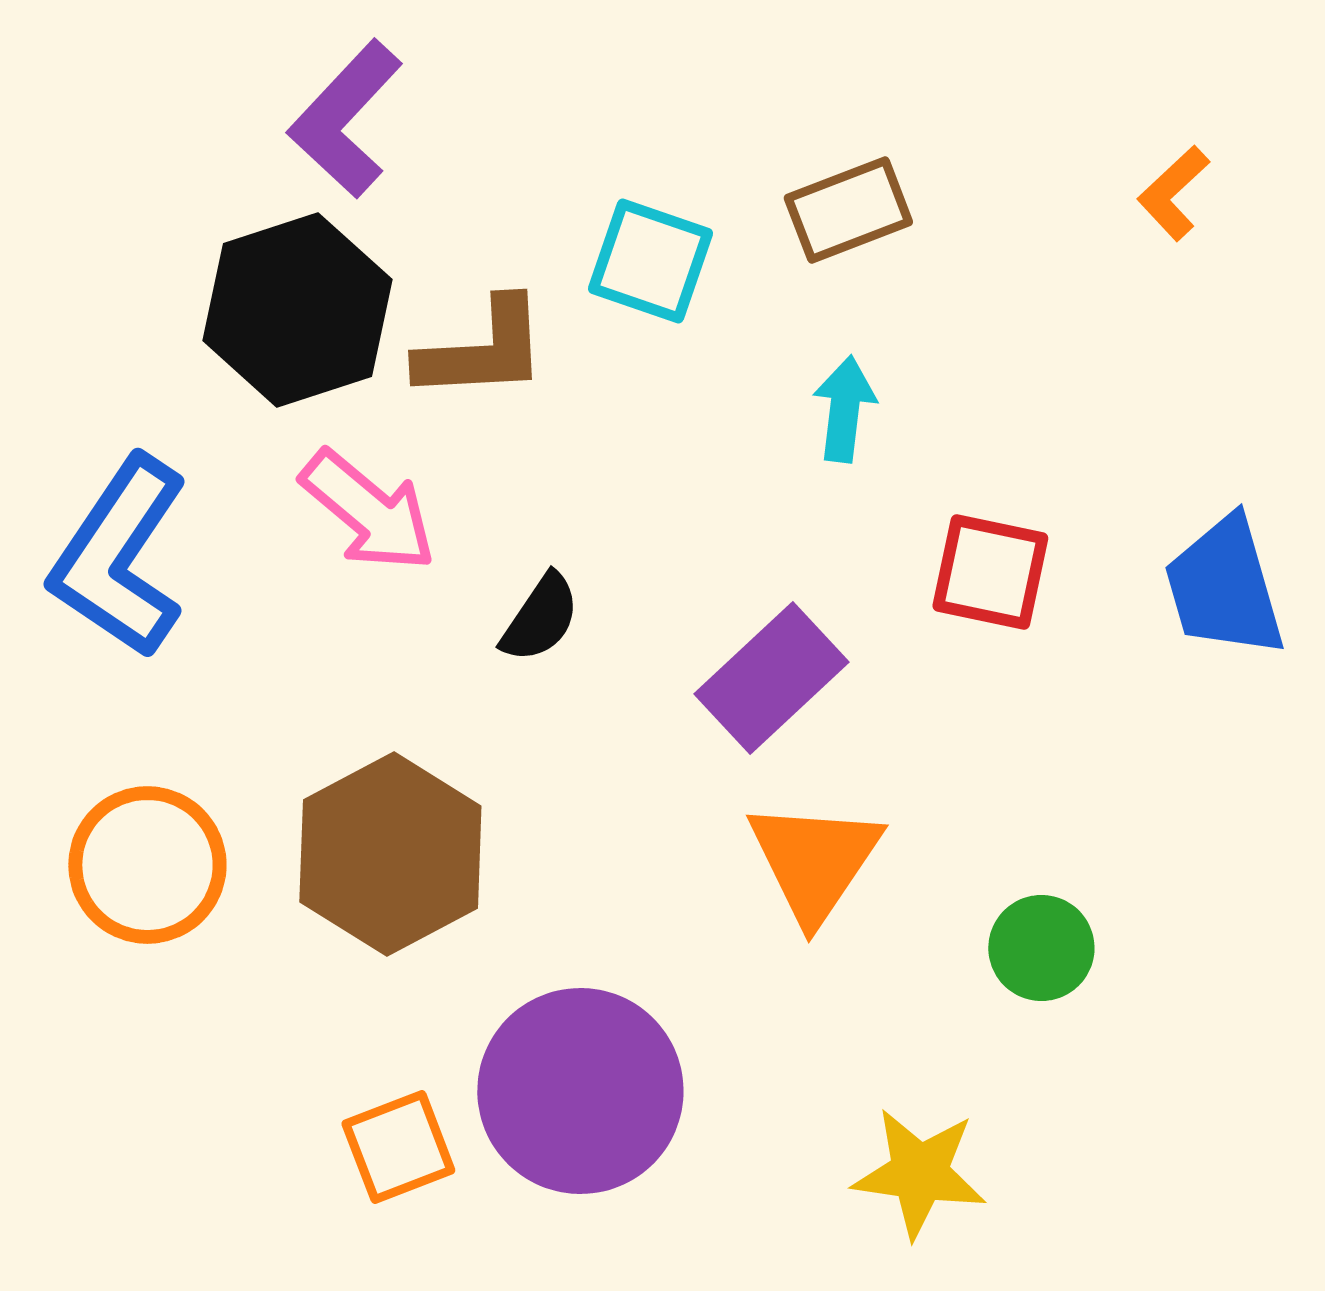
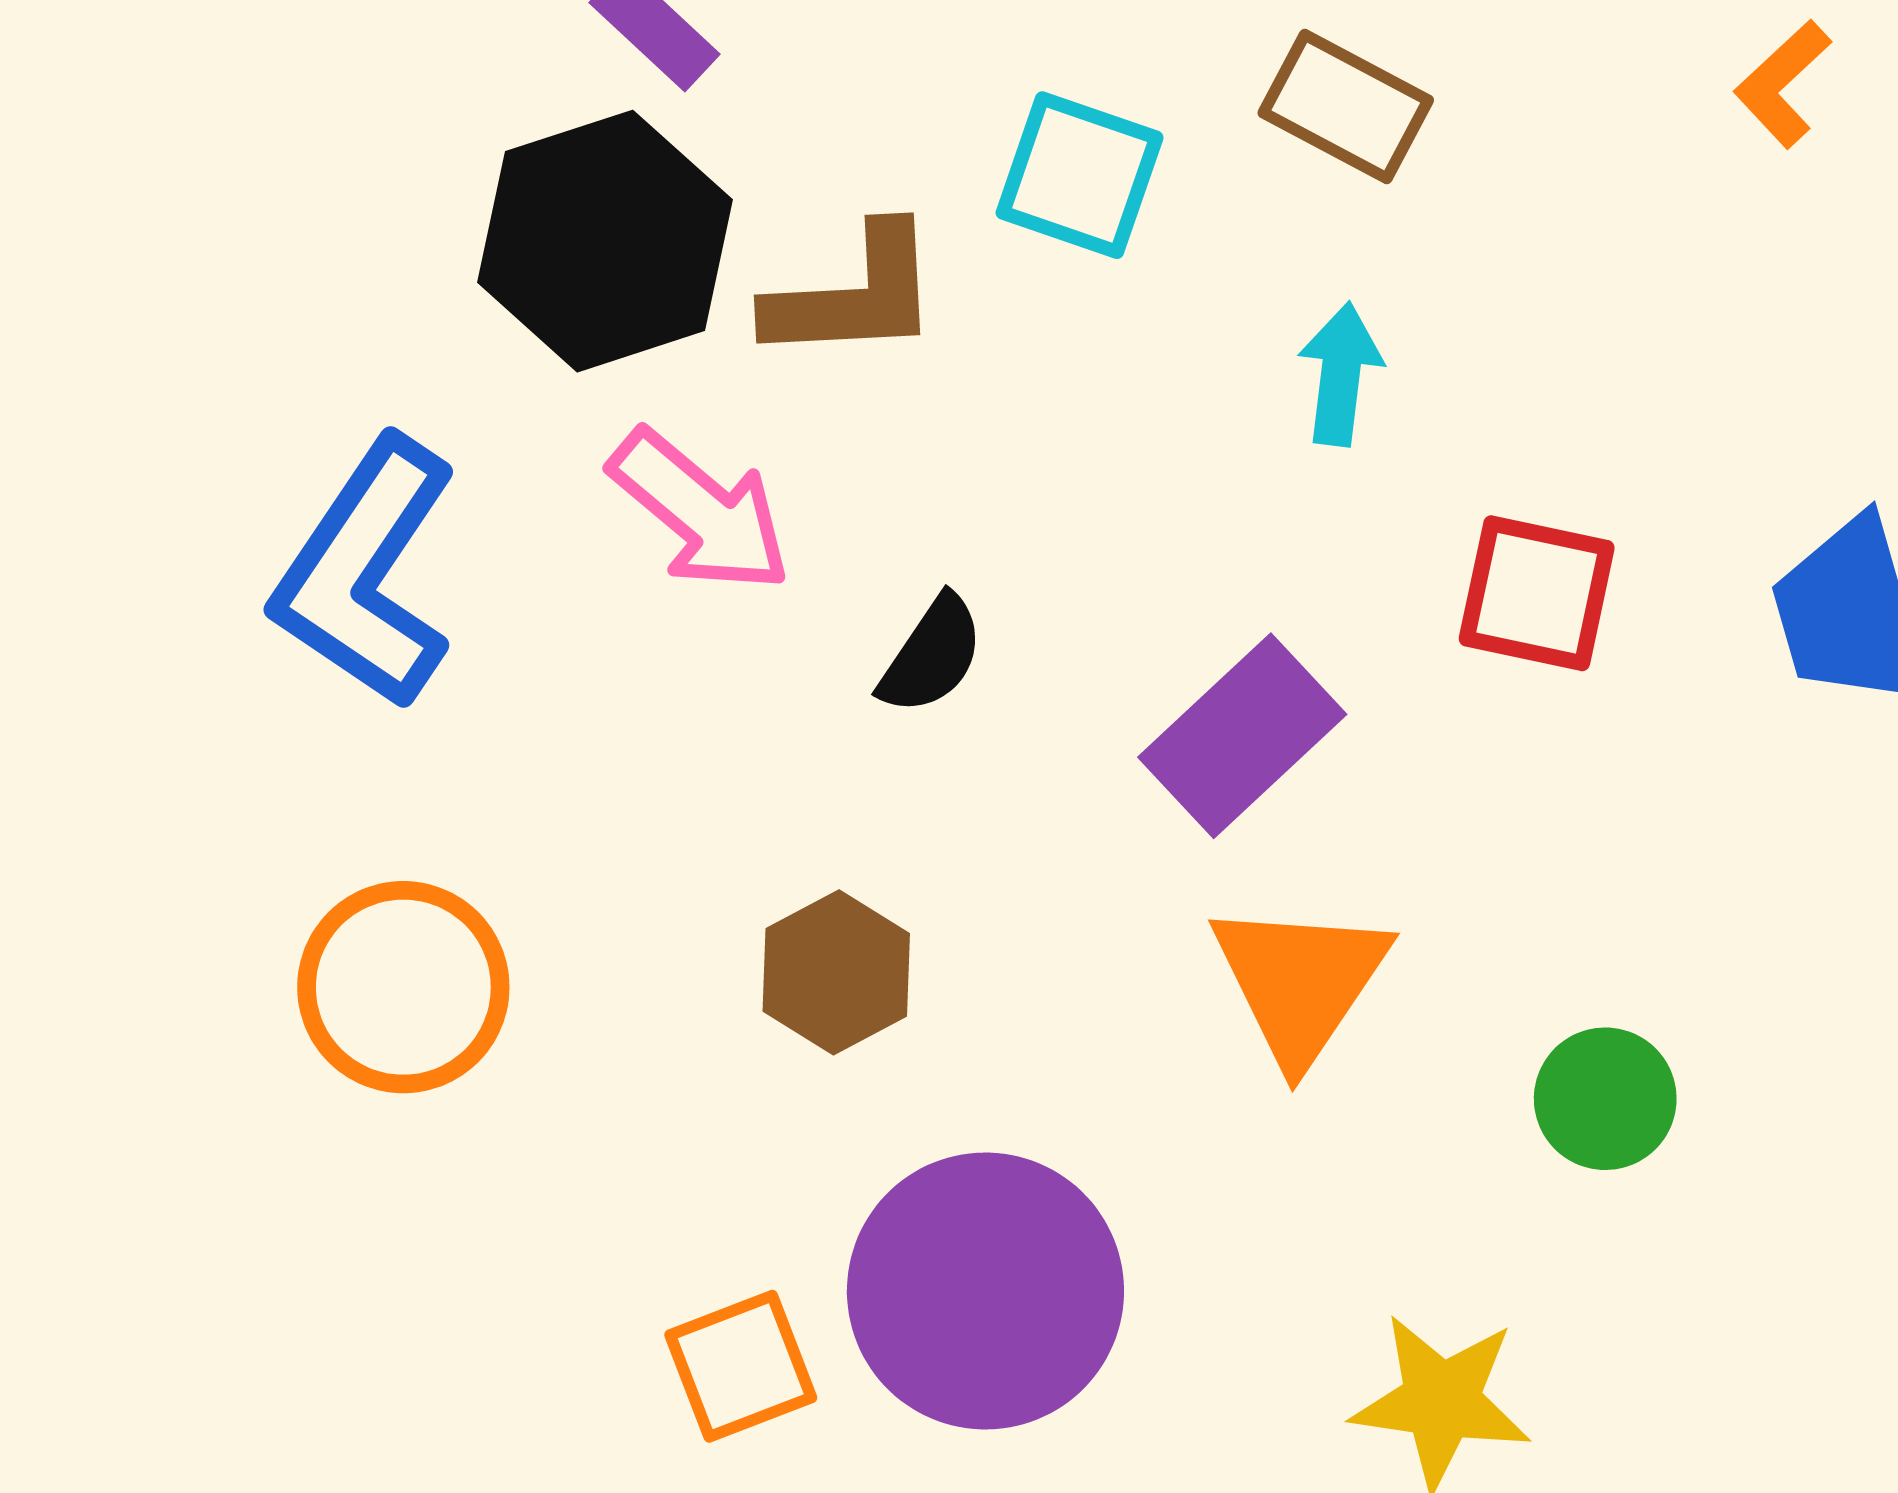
brown rectangle: (848, 210) -> (1346, 107), turned 49
brown hexagon: (390, 854) -> (836, 972), moved, size x0.6

